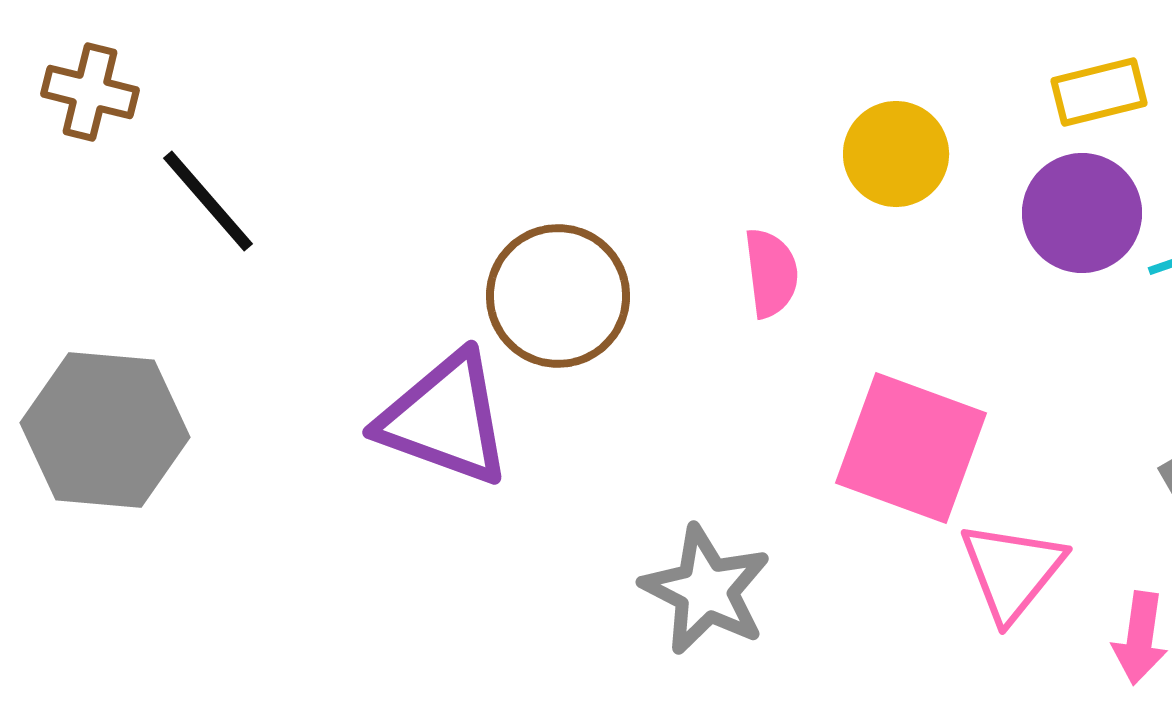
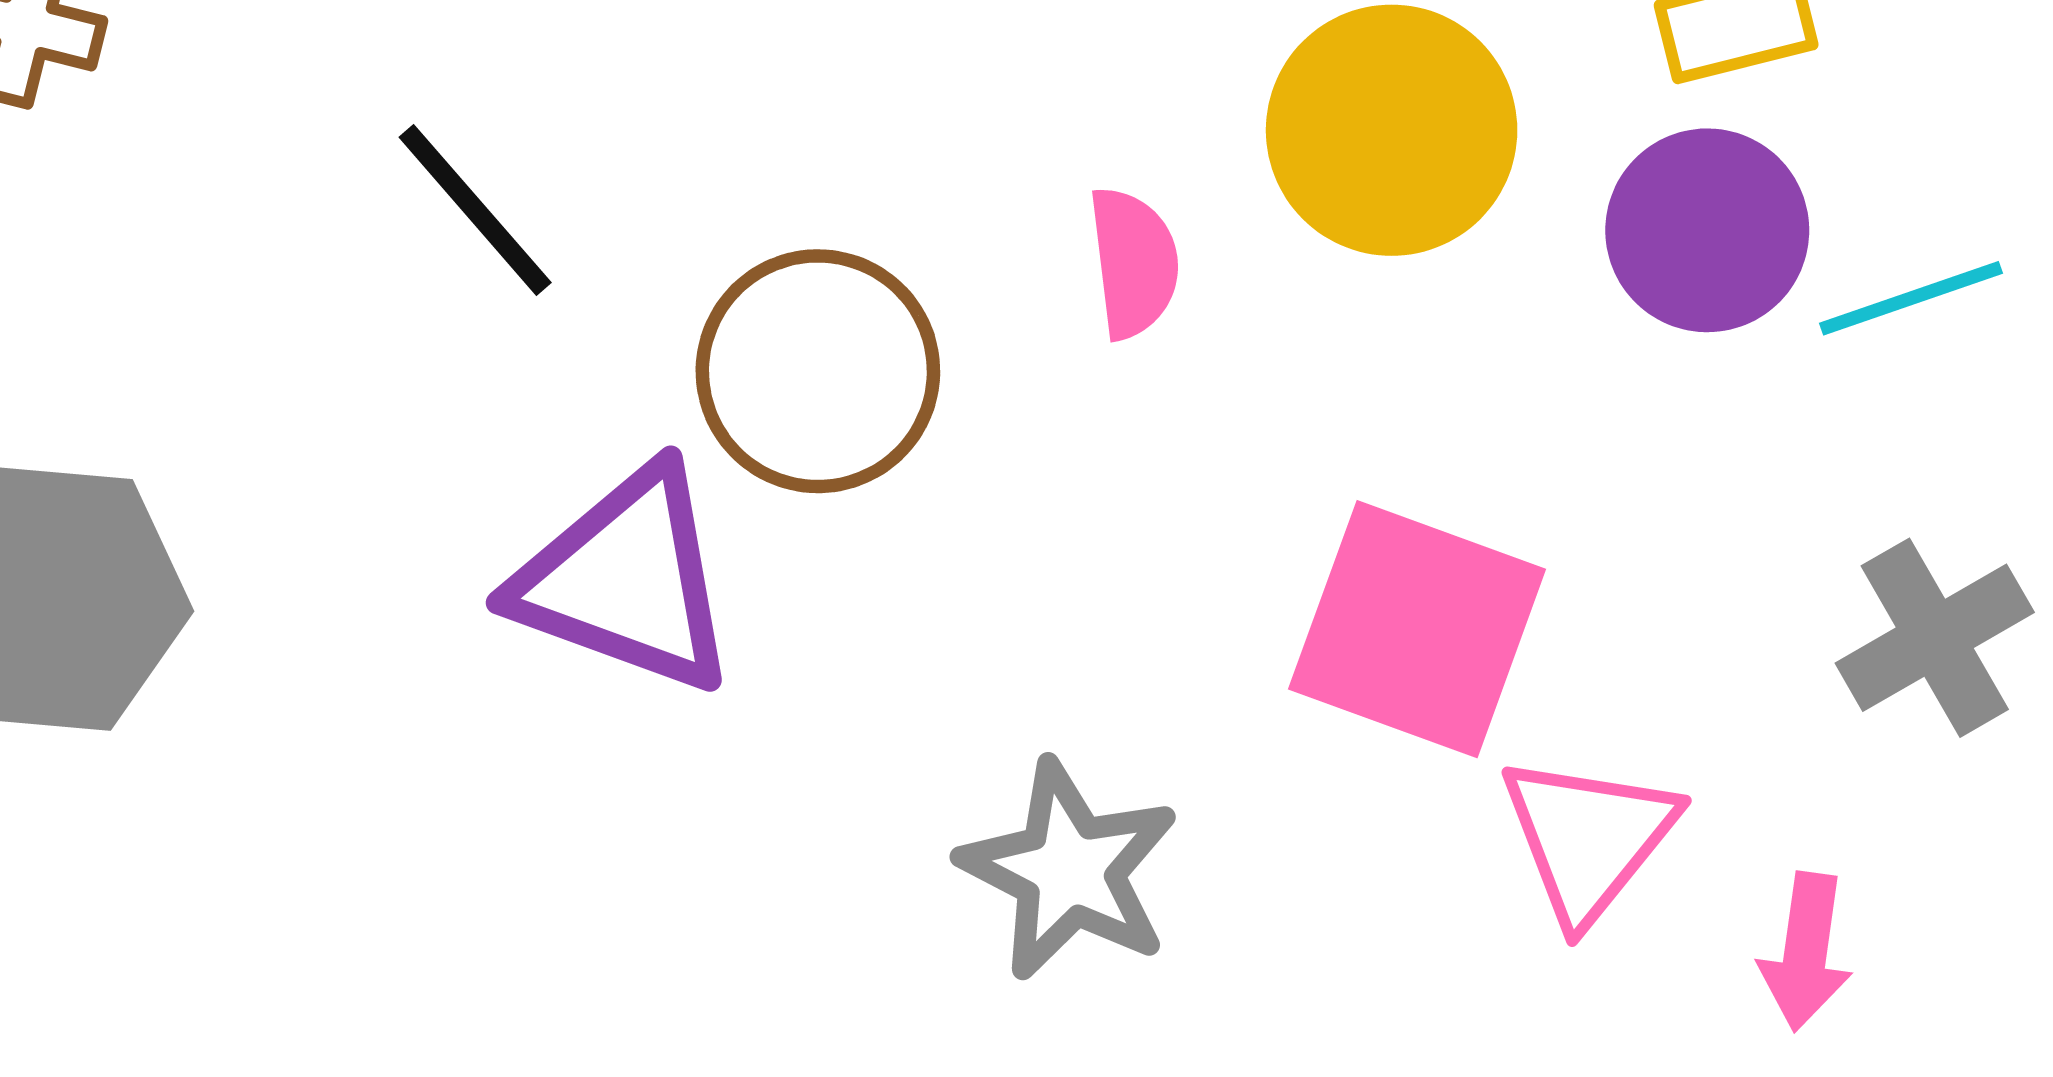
yellow circle: (896, 154) -> (1392, 130), size x1.4
black line: (208, 201) -> (475, 210), moved
pink semicircle: (771, 273) -> (1134, 263), moved

